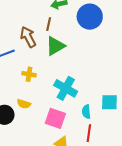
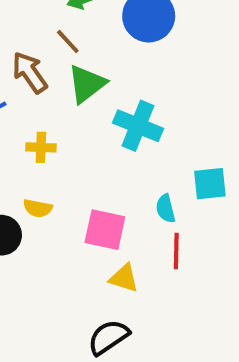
brown line: (49, 24) -> (68, 41), turned -48
cyan cross: (66, 88) -> (138, 126), moved

